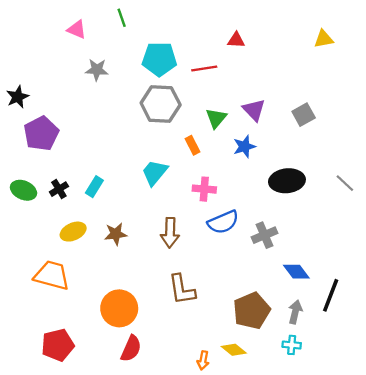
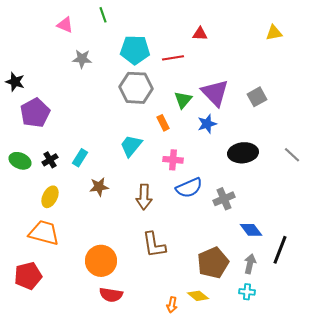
black star: (18, 97) -> (15, 82), turned -30
purple triangle: (254, 110) -> (215, 93), size x1.4
yellow ellipse: (73, 232) -> (50, 197), moved, turned -40
brown star: (116, 234) -> (99, 187), moved
red pentagon: (58, 345) -> (28, 276), moved
red semicircle: (131, 349) -> (111, 295), turned 75

